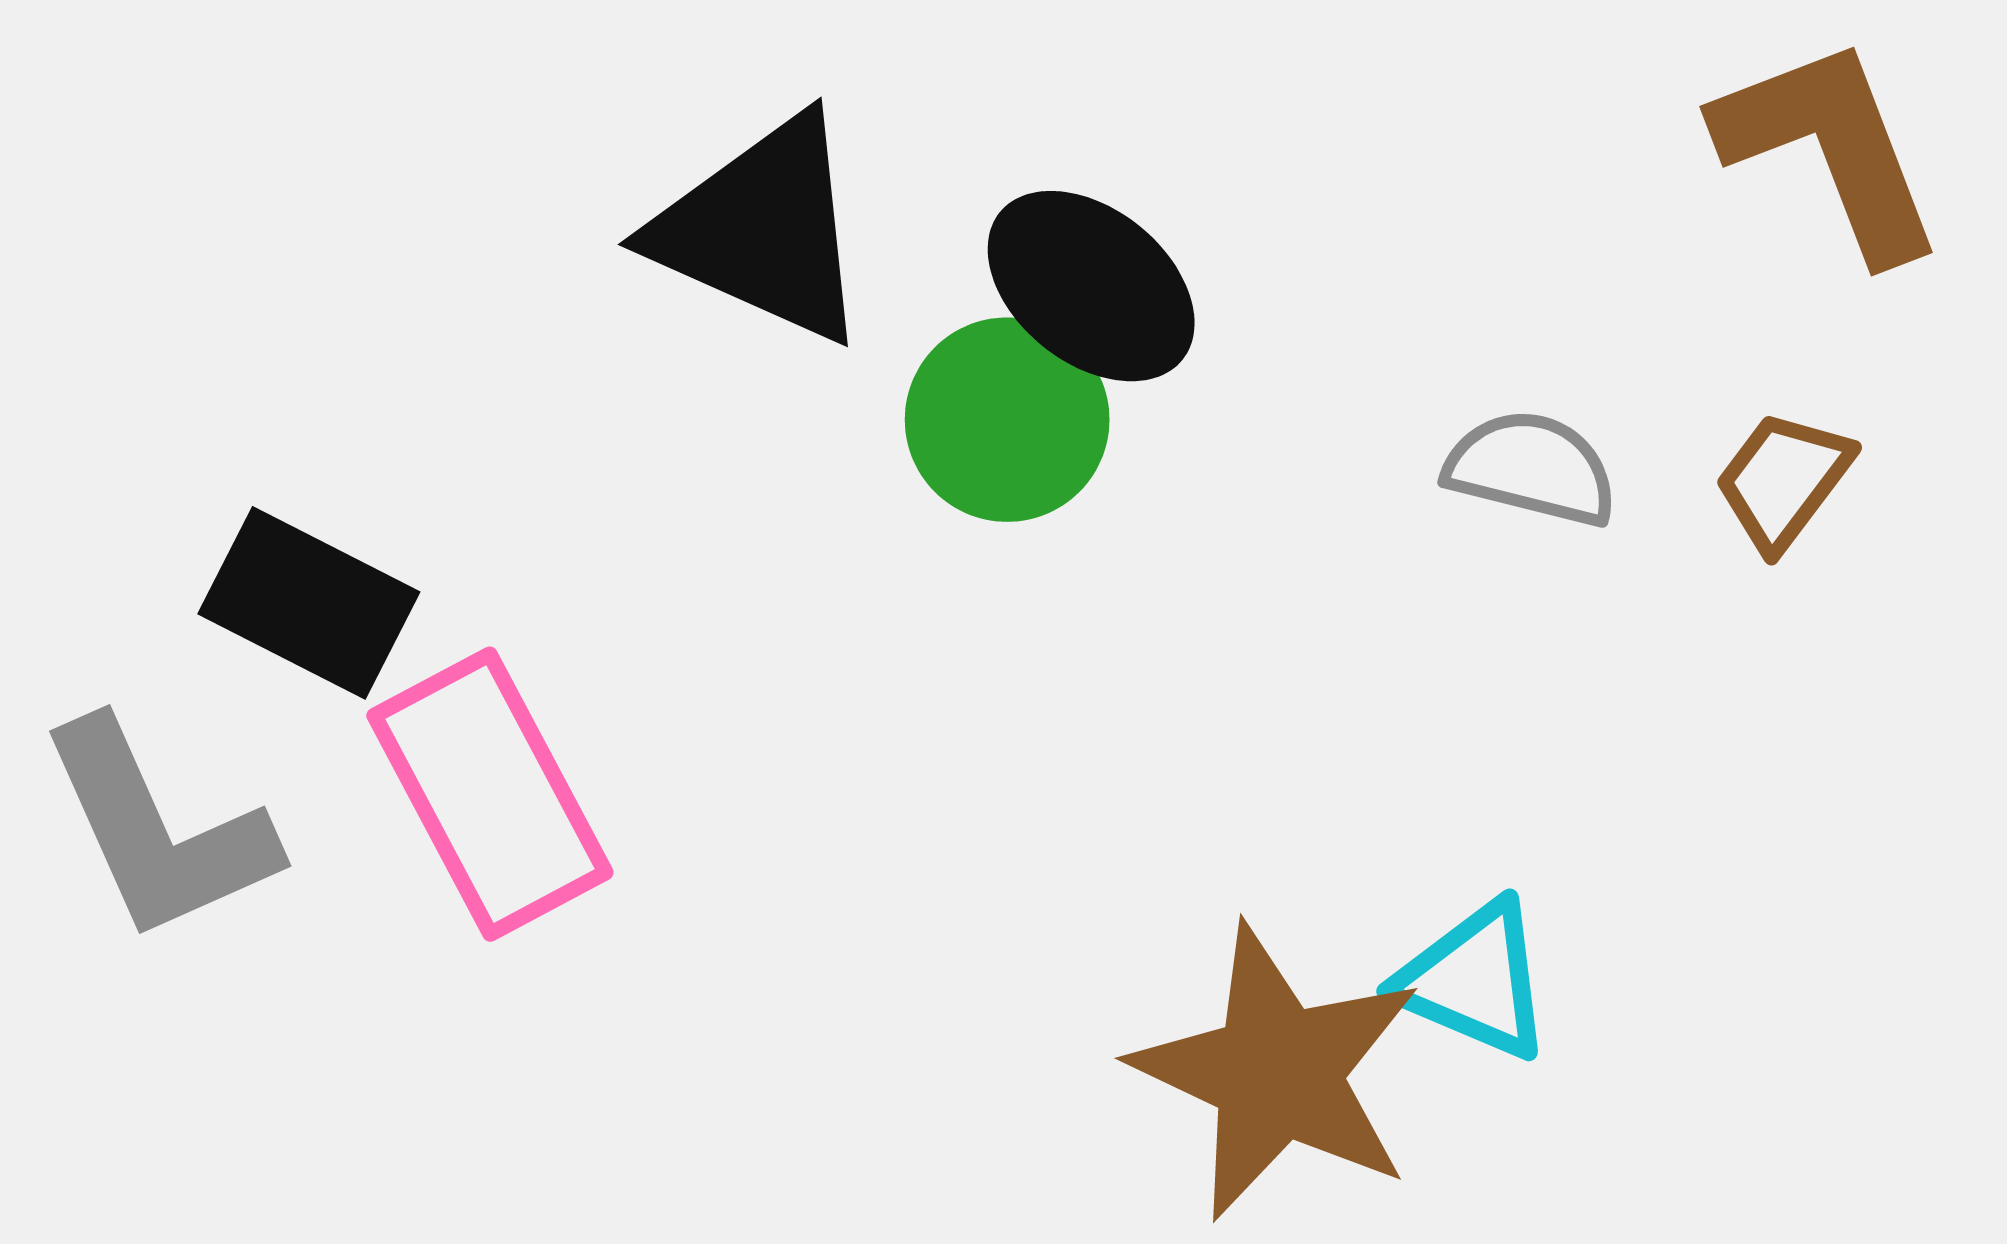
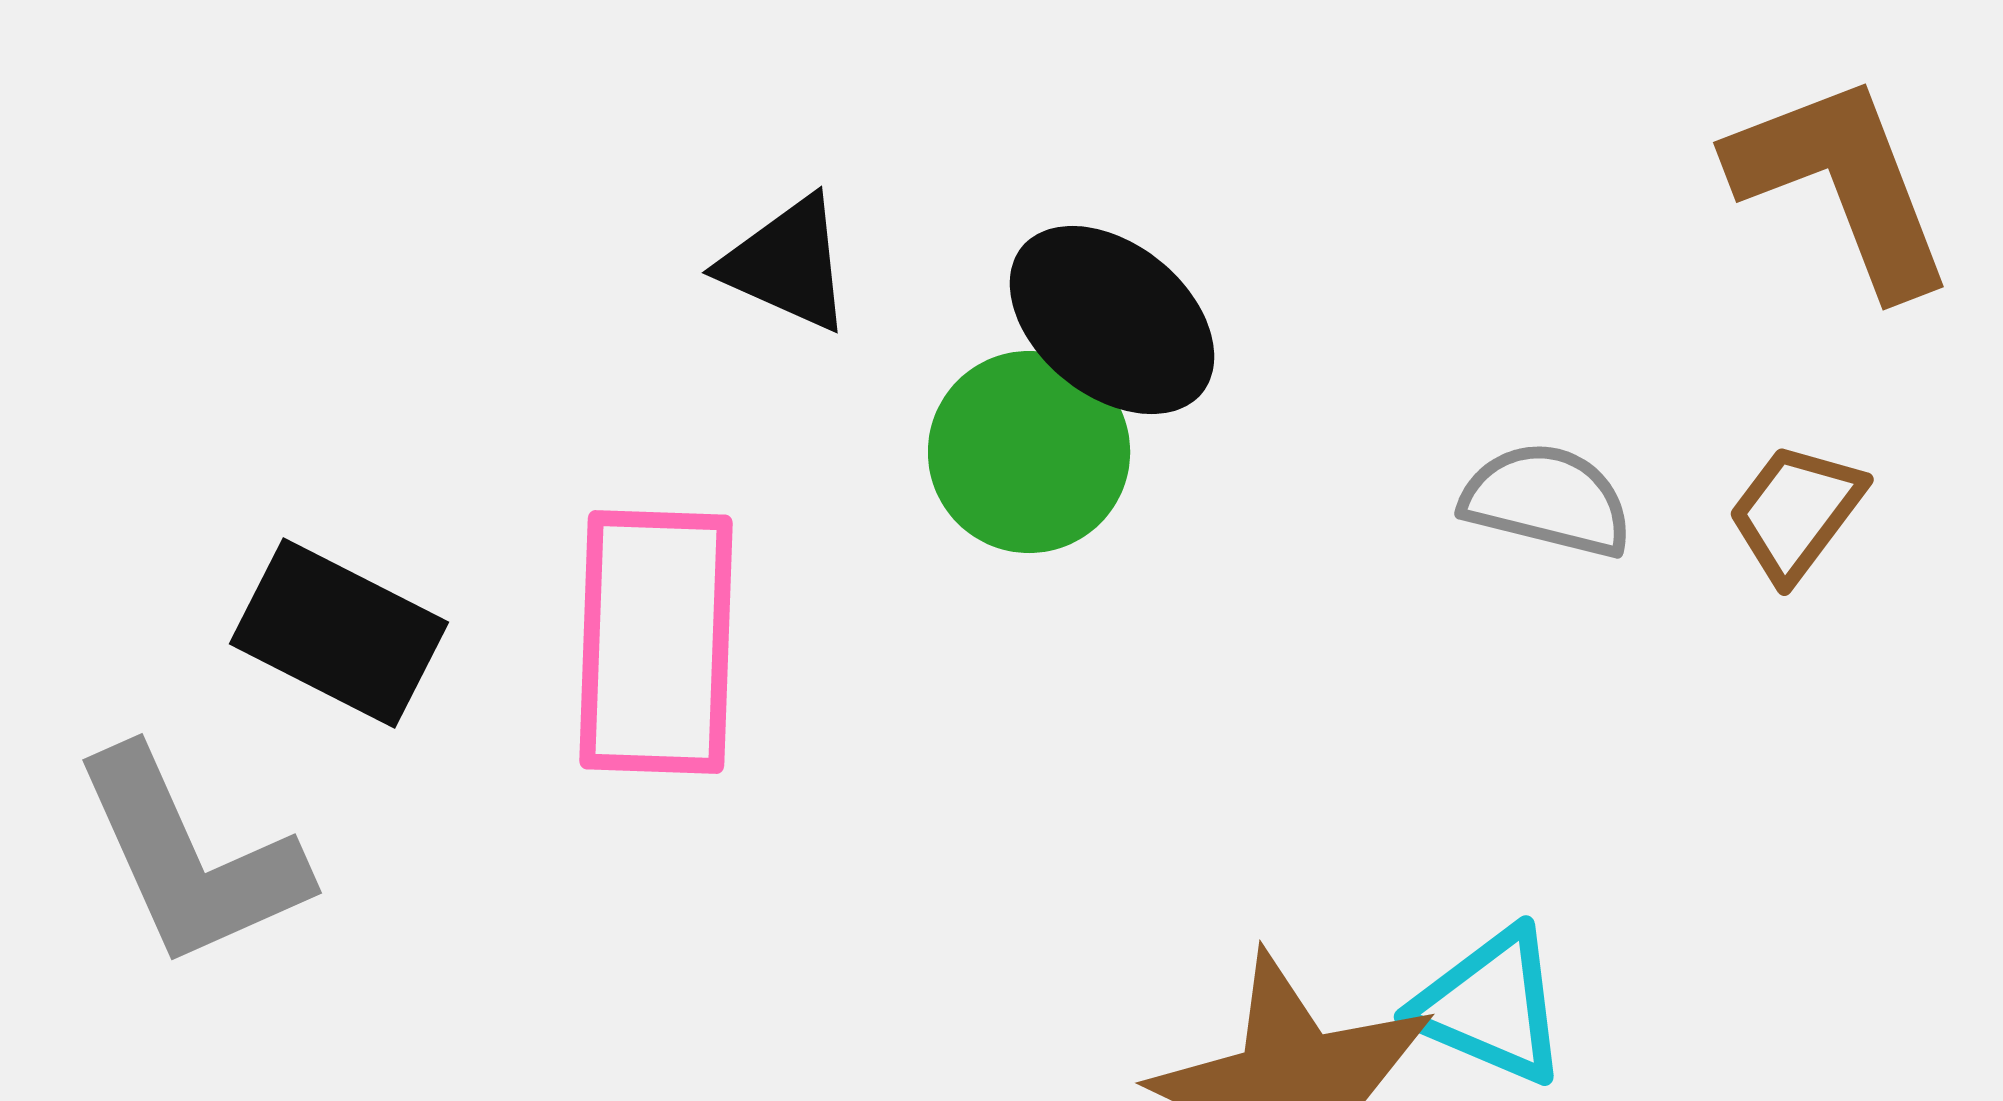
black triangle: (762, 229) -> (787, 264), size x0.6
pink rectangle: (490, 794) -> (656, 642), moved, turned 30

